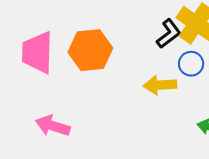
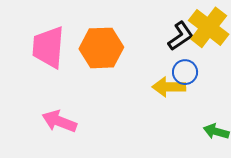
blue circle: (191, 64) -> (185, 72), moved

